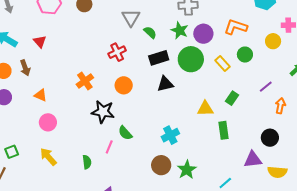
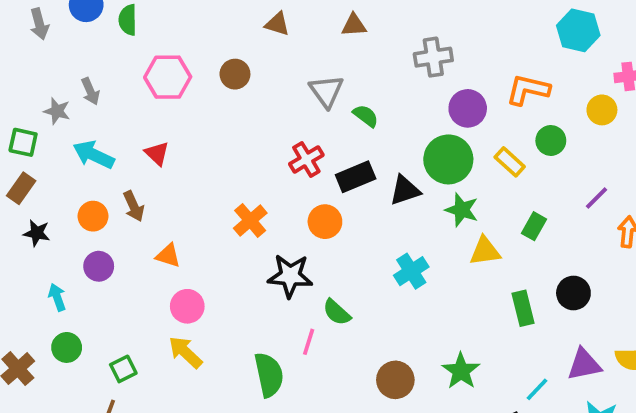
green star: (180, 30) -> (462, 210), moved
black rectangle: (159, 58) -> (356, 177), moved
black triangle: (165, 84) -> (405, 190), moved
green rectangle: (223, 130) -> (523, 308), moved
cyan cross: (170, 135) -> (411, 271), moved
black circle: (270, 138) -> (573, 293), moved
yellow arrow: (48, 157) -> (185, 352), moved
purple triangle: (253, 160) -> (584, 364), moved
green semicircle: (87, 162) -> (269, 375), size x1.6
brown circle: (161, 165) -> (395, 380), moved

